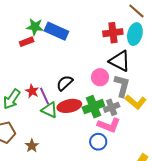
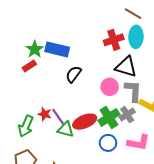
green star: (35, 27) -> (35, 49), turned -30
black semicircle: (65, 83) -> (73, 74), moved
pink L-shape: (109, 125) -> (139, 143), moved
blue circle: (98, 142) -> (108, 143), moved

